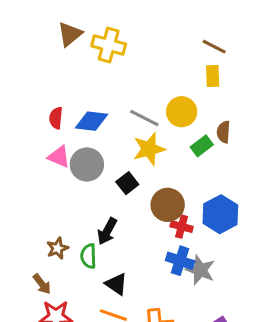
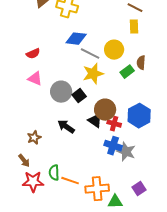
red semicircle: (56, 118) -> (33, 54), turned -120
blue diamond: (92, 121) -> (76, 39), moved
gray circle: (87, 165) -> (61, 92), moved
black arrow: (107, 231) -> (66, 127), turned 96
green semicircle: (88, 256) -> (54, 173), moved
black triangle: (116, 284) -> (95, 121), moved

